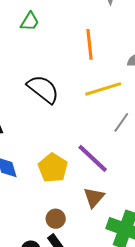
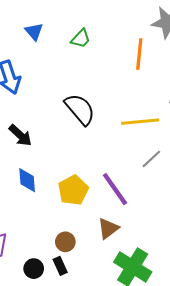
orange line: (90, 44) -> (139, 54), moved

